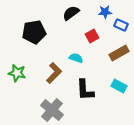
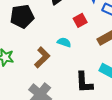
black L-shape: (85, 90) -> (84, 82), moved

